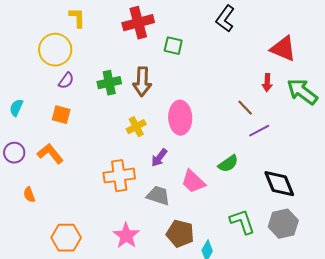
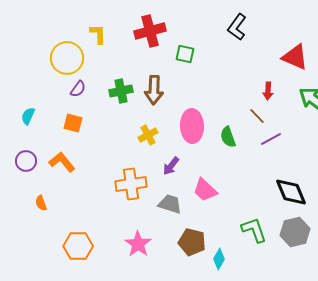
yellow L-shape: (77, 18) -> (98, 34), moved
red arrow: (267, 83) -> (268, 91), moved
green semicircle: (228, 164) -> (228, 137), moved, turned 105

